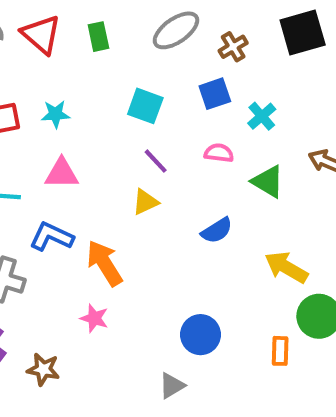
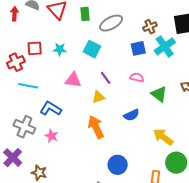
gray ellipse: (176, 30) -> (111, 23), moved
cyan square: (145, 106) -> (92, 49), moved
cyan cross: (262, 116) -> (165, 46), moved, size x1.5
pink triangle: (62, 173) -> (73, 80), moved
orange arrow: (105, 263) -> (96, 127), moved
pink star: (94, 318) -> (51, 136), moved

